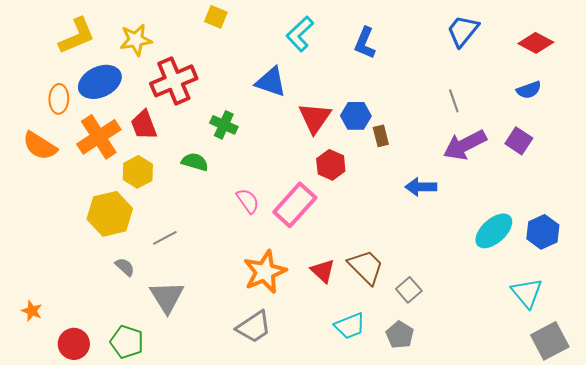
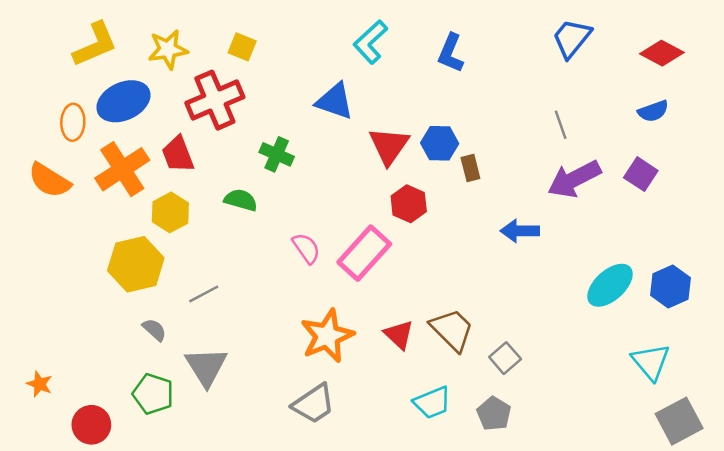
yellow square: (216, 17) -> (242, 47), moved
green pentagon: (127, 342) -> (153, 394), moved

